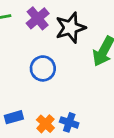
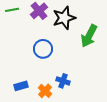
blue cross: (69, 122) -> (63, 81), moved

